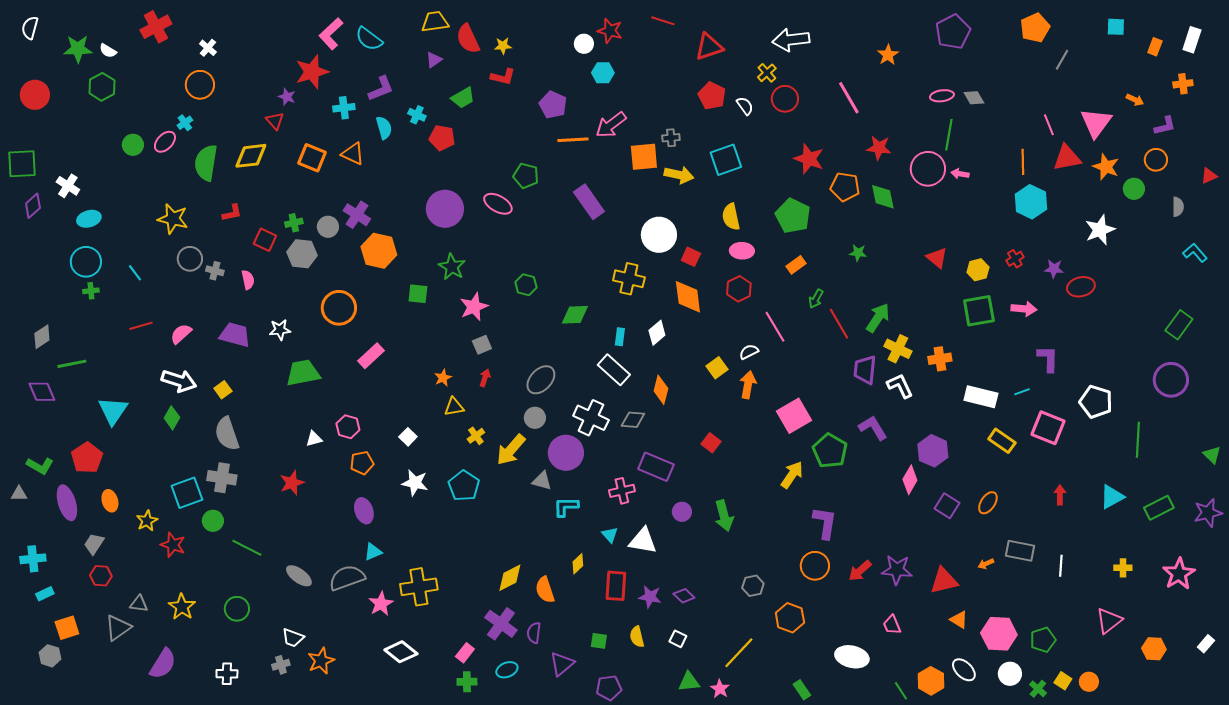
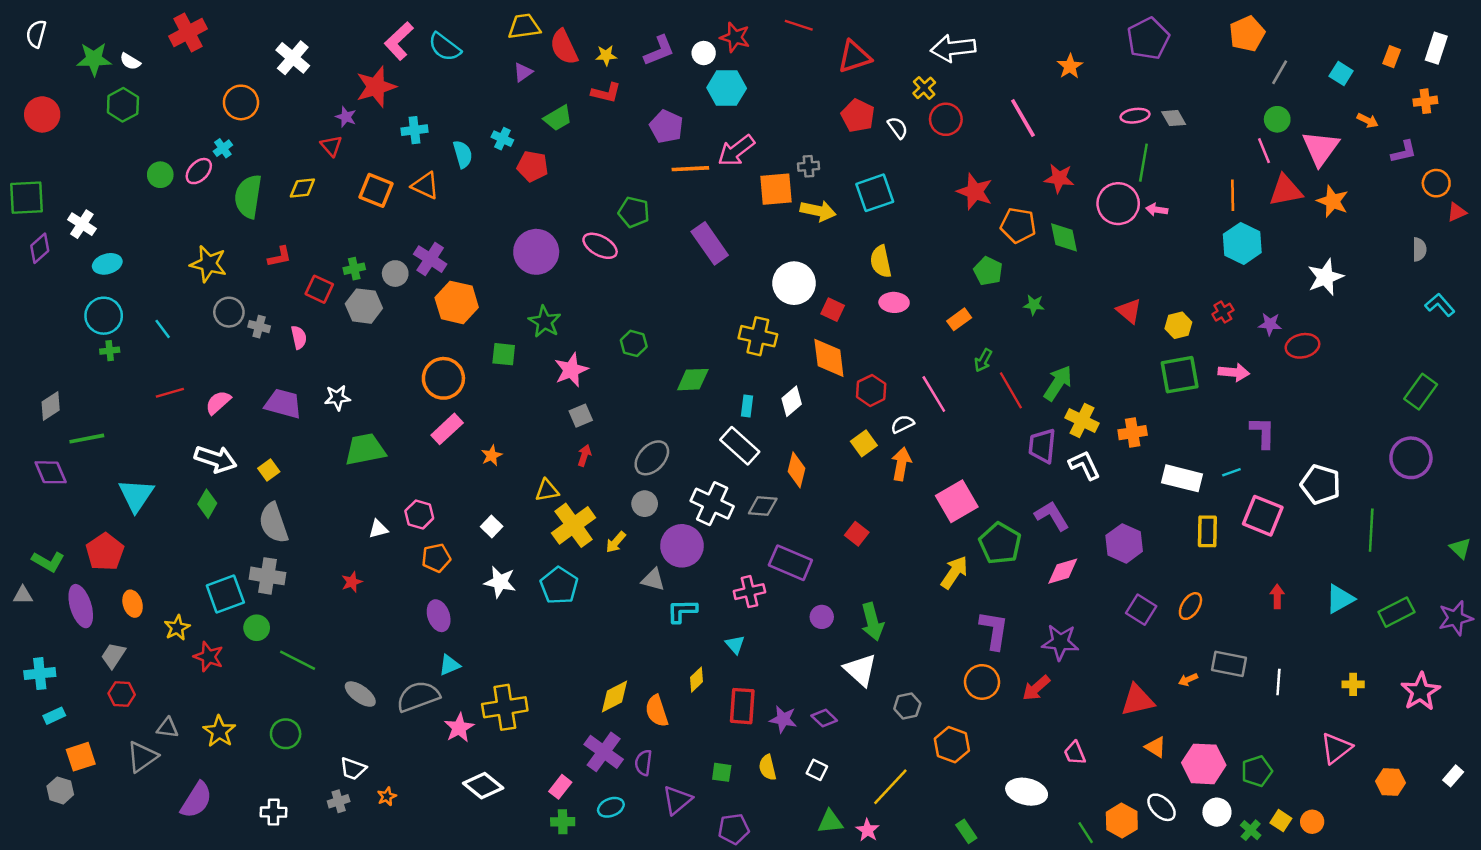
cyan square: (1116, 27) -> (1341, 73), moved, turned 30
white cross: (208, 48) -> (293, 58), moved, size x1.6
cyan hexagon: (603, 73) -> (727, 88), size x1.4
purple L-shape: (381, 89) -> (659, 51), moved
yellow diamond: (251, 156) -> (302, 188), size x0.7
orange circle: (1156, 160) -> (1436, 183), moved
green circle: (1134, 189) -> (1277, 119), moved
green pentagon: (793, 216) -> (988, 271), moved, size x0.7
red hexagon: (739, 289) -> (871, 390), moved
orange circle: (339, 308) -> (443, 378), moved
orange star: (443, 378) -> (492, 455), moved
yellow cross: (476, 436) -> (574, 525), size x2.0
yellow rectangle: (1002, 441) -> (1207, 531), turned 56
yellow arrow: (511, 450) -> (616, 542), size x0.6
pink diamond: (910, 480) -> (1063, 571), moved, turned 44
red star: (292, 483) -> (352, 582), size x0.7
white triangle: (643, 541) -> (860, 670), moved, turned 32
purple star: (897, 570) -> (1060, 642), moved
orange star: (321, 661) -> (387, 796), size x0.6

